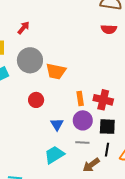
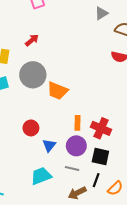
red circle: (36, 100) -> (31, 128), moved

